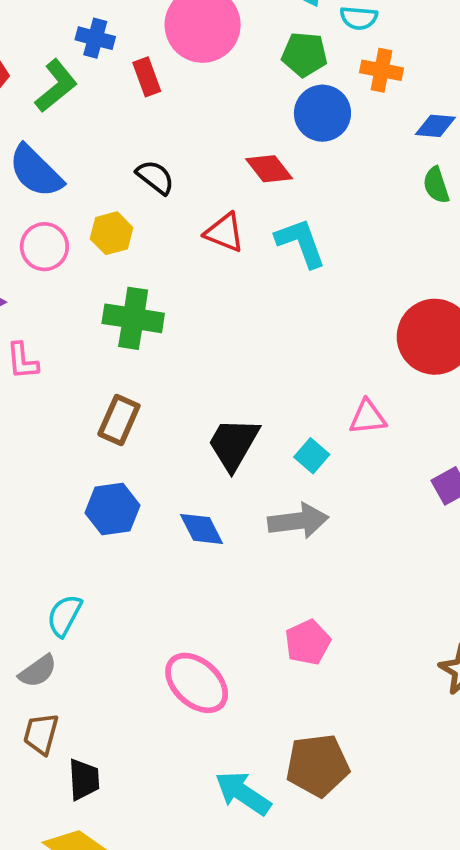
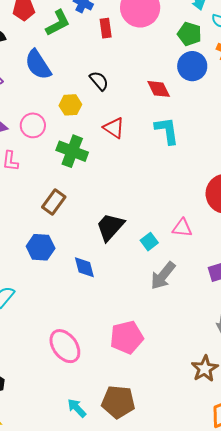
red triangle: (224, 232) -> (114, 128), moved
pink circle: (44, 247) -> (33, 125), moved
gray arrow: (298, 521) -> (163, 276), moved, turned 124
pink pentagon: (308, 642) -> (127, 337), size x1.4
cyan arrow: (243, 793) -> (77, 408), size x0.7

